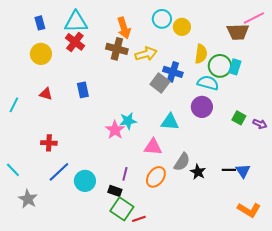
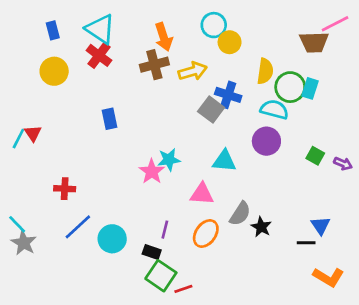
cyan triangle: (76, 22) -> (100, 29), turned 35
yellow circle: (182, 27) -> (230, 42), moved
brown cross: (117, 49) -> (154, 65), turned -30
red triangle: (46, 94) -> (33, 133), moved, turned 40
black line: (229, 170) -> (306, 243), moved
gray star: (28, 199) -> (24, 243), moved

